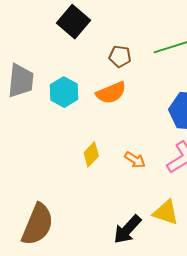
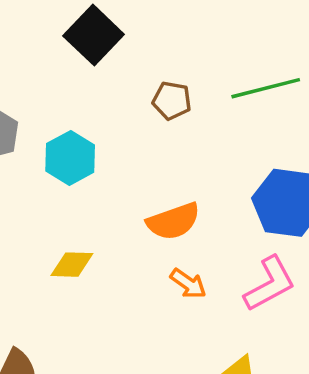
orange semicircle: (111, 93) -> (173, 221), moved
yellow diamond: (91, 154) -> (72, 265), moved, turned 45

